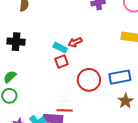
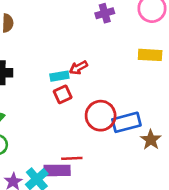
cyan rectangle: (60, 48) -> (59, 76), turned -32
blue rectangle: (120, 77) -> (126, 122), moved

